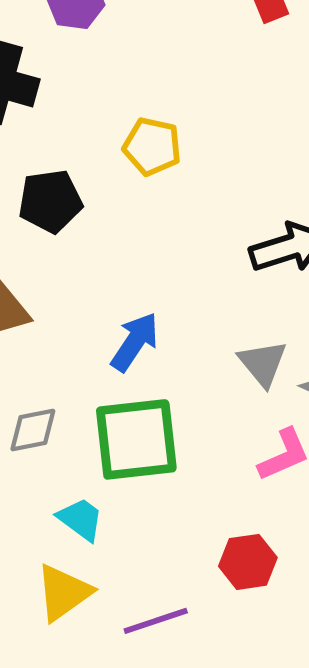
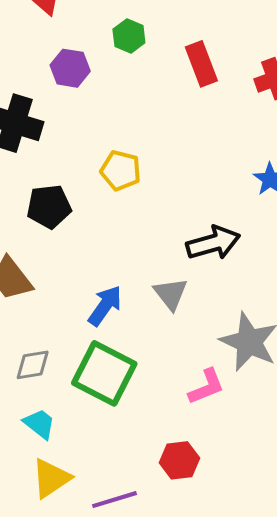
gray triangle: (263, 363) -> (171, 294), moved
green square: (136, 439) -> (104, 373), turned 32
cyan trapezoid: (81, 519) -> (39, 424), moved

